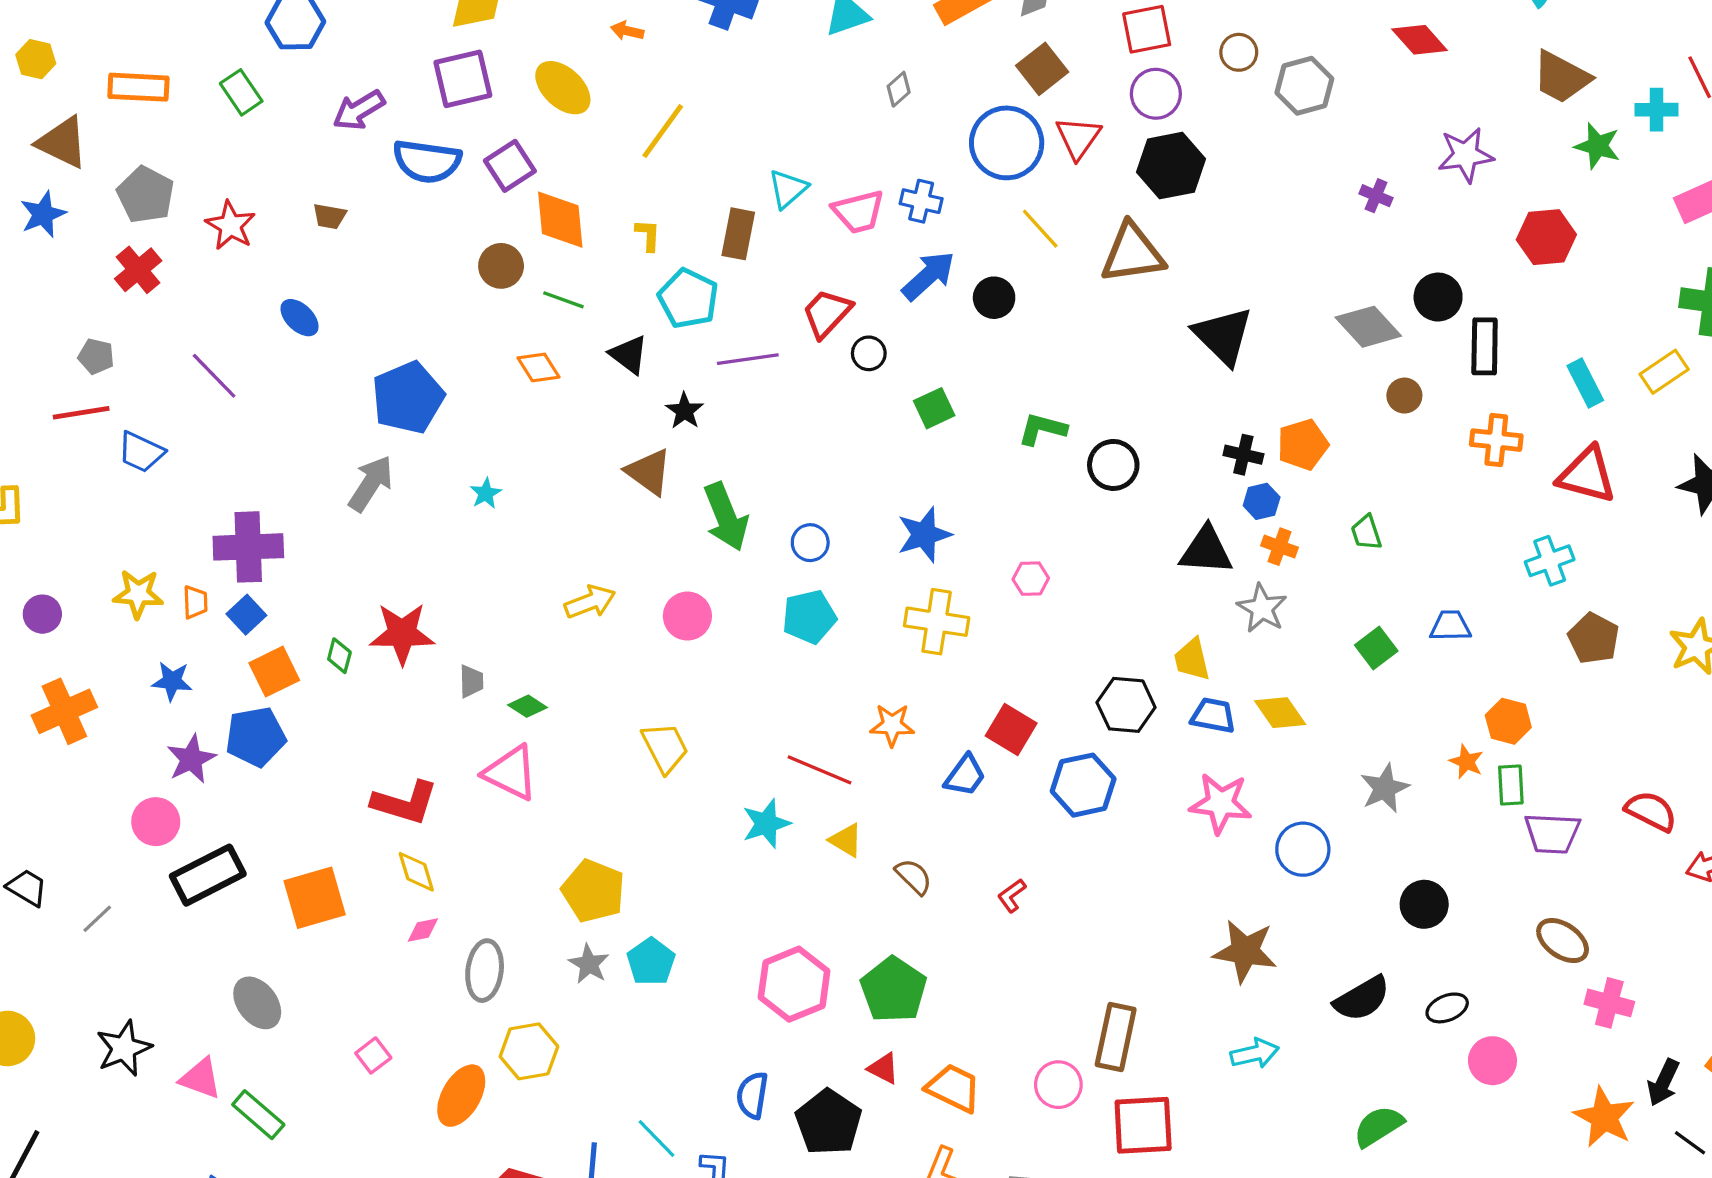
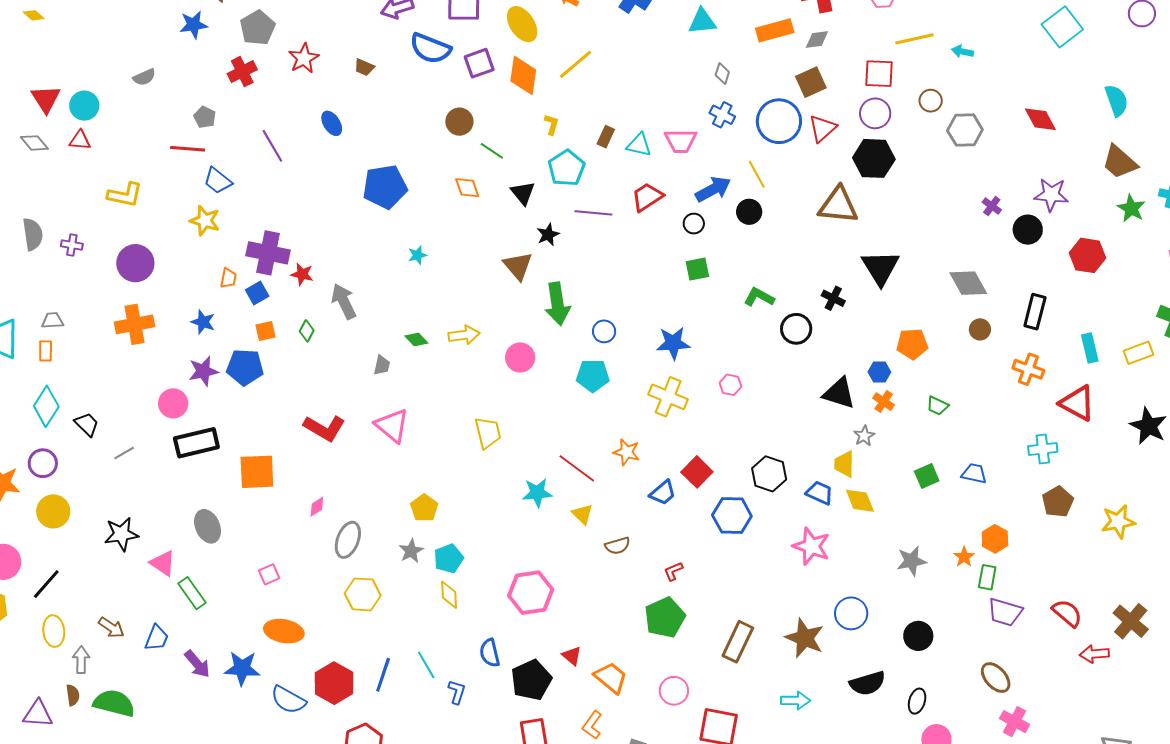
gray diamond: (899, 89) -> (722, 74), turned -45
cyan triangle: (788, 189) -> (639, 145), moved, turned 40
blue cross: (921, 201) -> (722, 115), moved
orange diamond: (560, 220) -> (523, 75), moved
yellow line: (1040, 229) -> (757, 174), moved
brown rectangle: (738, 234) -> (606, 137), size x0.7
black circle: (1438, 297) -> (1028, 230), moved
black circle: (869, 353) -> (694, 224), moved
black cross: (1243, 455) -> (833, 298), moved
gray arrow: (371, 483) -> (344, 301), moved, turned -72
green trapezoid: (1366, 533) -> (937, 406), turned -60
yellow star: (138, 594) -> (205, 221), moved
gray star: (1262, 608) -> (864, 436), size x0.7
purple circle: (42, 614) -> (135, 263), size x1.6
red star: (402, 634) -> (302, 274), moved, size x0.6
yellow trapezoid: (1192, 659) -> (844, 464), moved
orange square: (274, 672) -> (266, 331), size x0.7
green diamond: (528, 706) -> (416, 339), moved
blue circle: (1303, 849) -> (851, 613), moved
yellow diamond: (416, 872) -> (449, 595), moved
brown semicircle: (914, 877) -> (618, 546), turned 105
yellow pentagon: (593, 891) -> (424, 508), size x0.7
pink diamond: (423, 930) -> (317, 507), turned -35
green pentagon: (894, 990) -> (665, 618), moved
black ellipse: (1447, 1008) -> (917, 701), turned -65
brown rectangle: (1116, 1037) -> (738, 642), moved
blue semicircle: (752, 1095) -> (490, 653), turned -36
orange ellipse: (461, 1096) -> (284, 631), moved, turned 57

